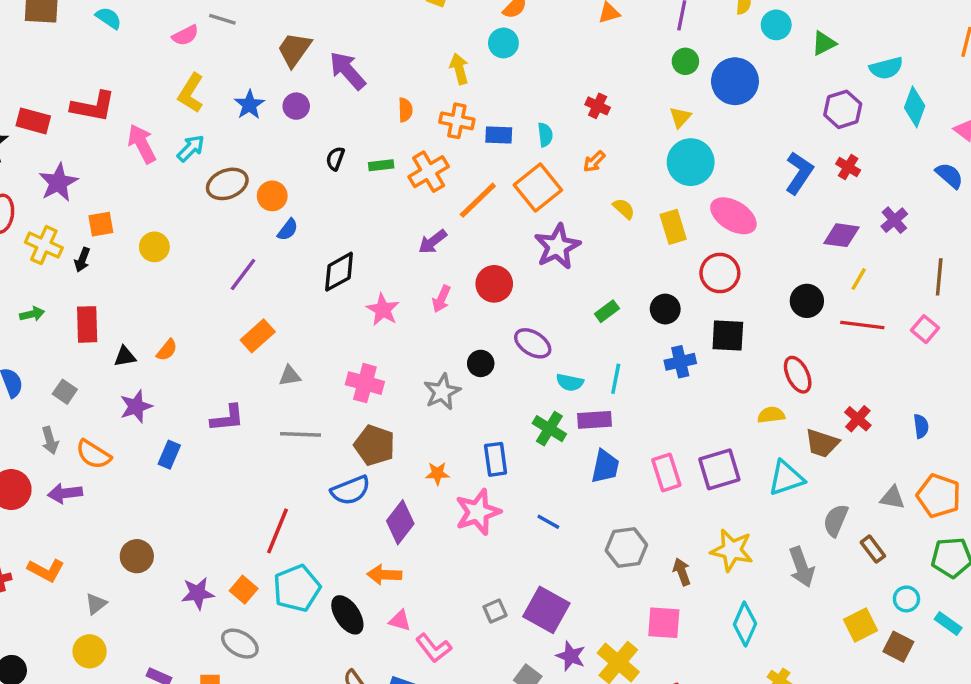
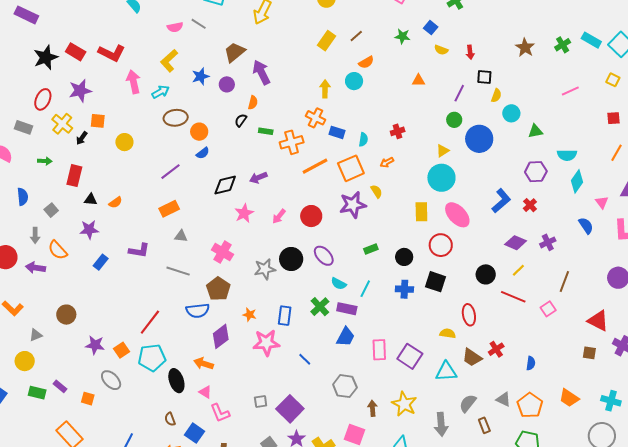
red cross: (598, 106) -> (398, 131), turned 32
orange semicircle: (405, 110) -> (253, 103), moved
yellow semicircle: (624, 209) -> (376, 191), moved
purple arrow: (433, 242) -> (258, 178), moved
black circle: (481, 363) -> (291, 259), size x1.5
purple square: (719, 469) -> (410, 356), turned 35

